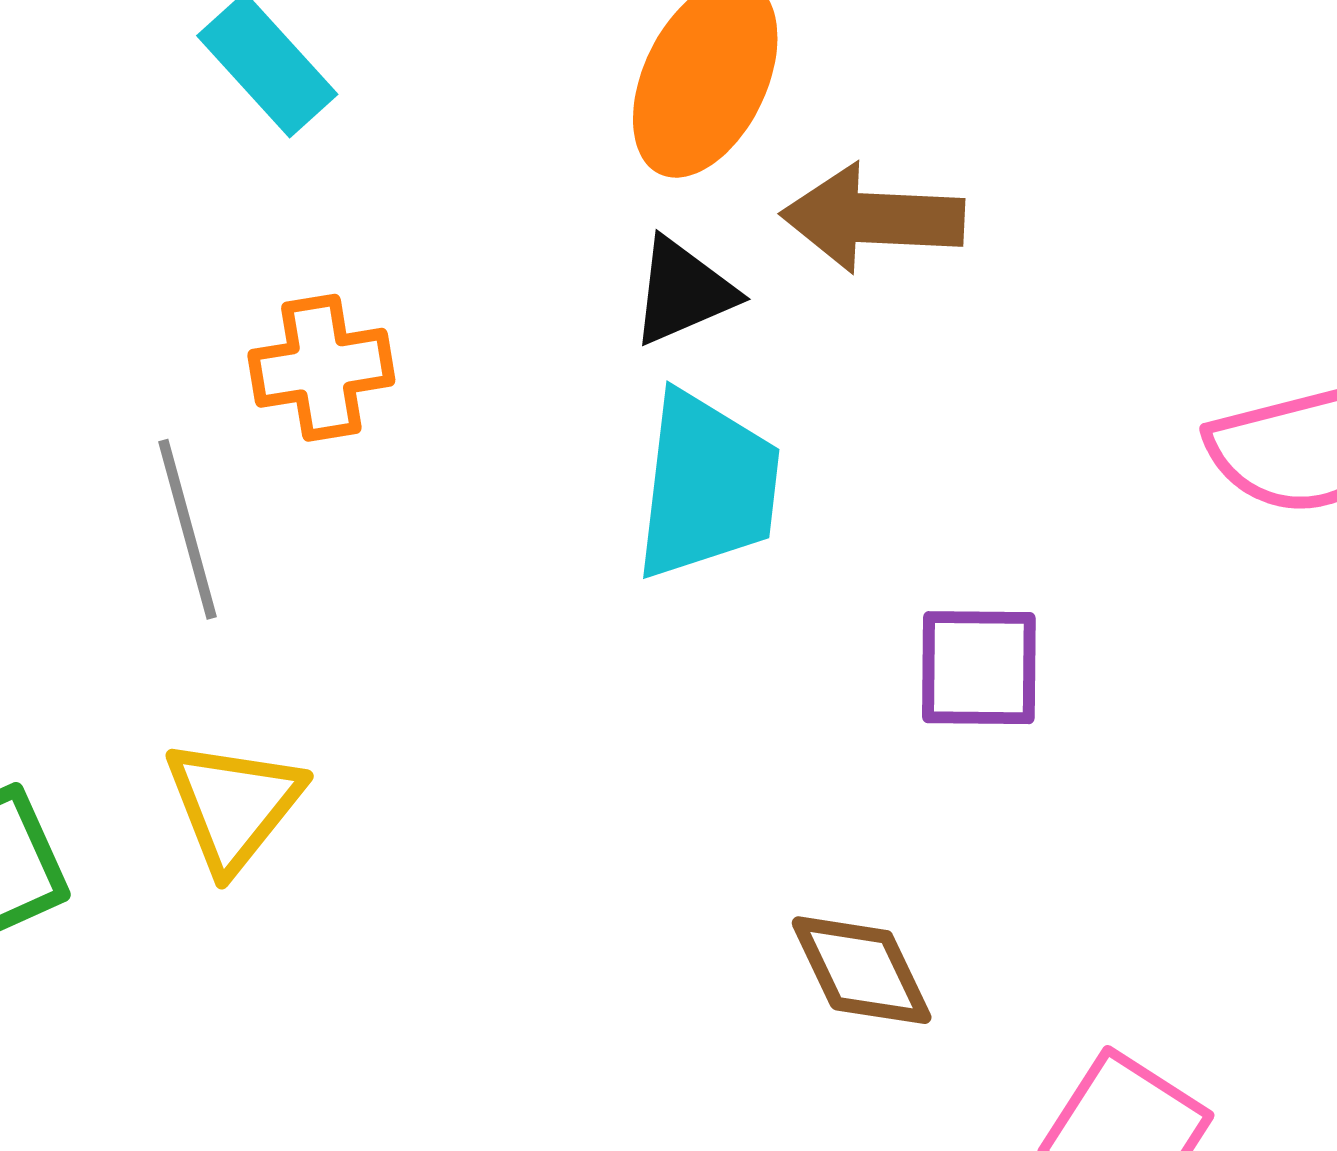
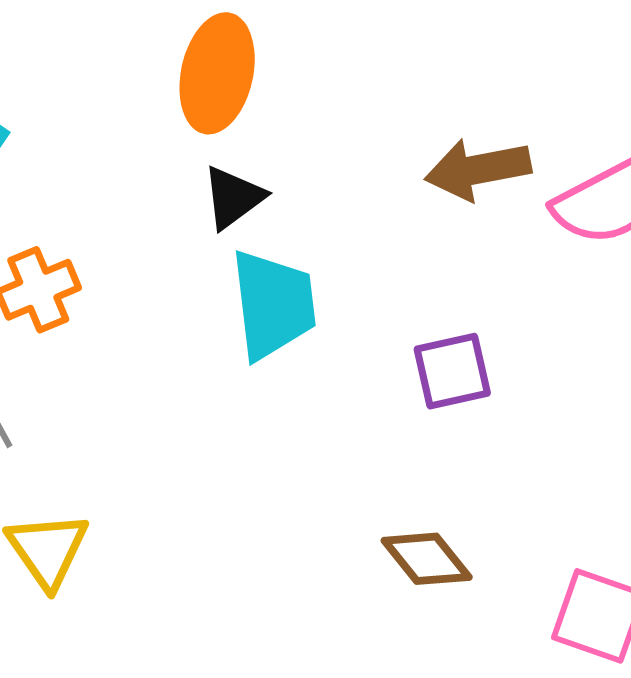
brown arrow: (873, 218) -> (478, 169), moved

